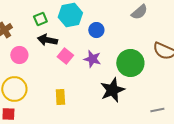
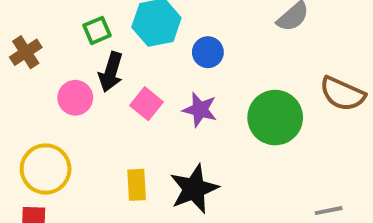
black arrow: (47, 40) -> (111, 72), turned -84
pink circle: (19, 55) -> (75, 98), moved
black star: (112, 90) -> (194, 189), moved

